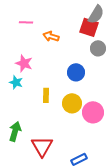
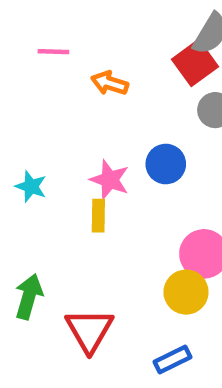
red square: (89, 27) -> (195, 63), turned 36
pink star: (24, 63) -> (110, 180), moved
yellow circle: (72, 103) -> (186, 292), moved

